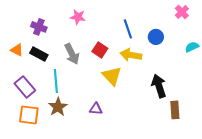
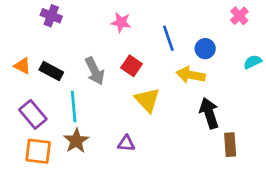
pink star: (78, 17) -> (121, 22), moved
purple cross: (39, 27) -> (51, 16), moved
yellow arrow: (131, 55) -> (191, 75), moved

